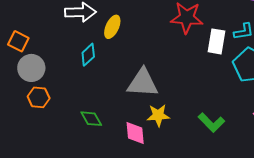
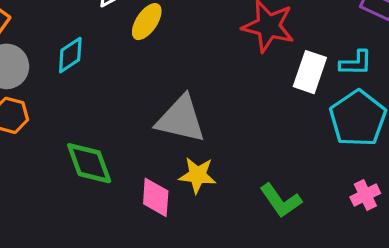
cyan diamond: (88, 55) -> (70, 55), moved
green diamond: (91, 119) -> (89, 163), size x1.4

